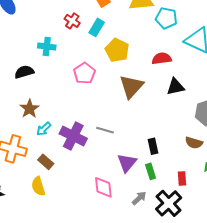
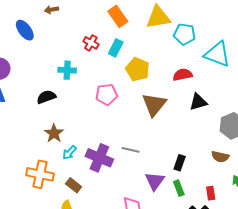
pink pentagon: (84, 73) -> (106, 94), turned 30
black rectangle: (153, 146) -> (180, 163), turned 35

